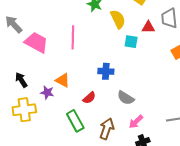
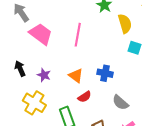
orange triangle: (63, 80) -> (76, 76), moved
purple star: (47, 92) -> (44, 75), moved
yellow cross: (24, 110) -> (34, 103), moved, turned 30

